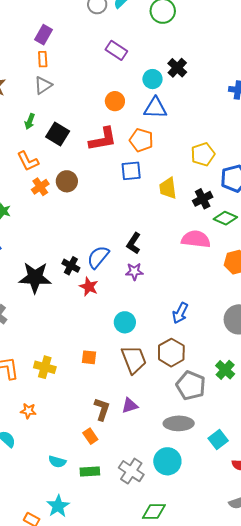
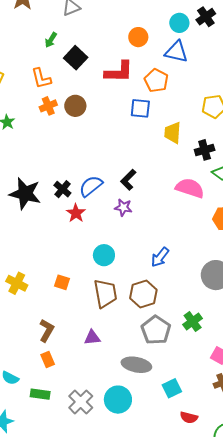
brown L-shape: (102, 409) -> (47, 330), moved

